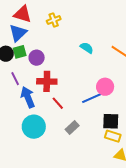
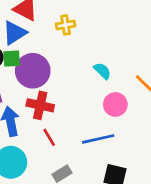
purple circle: (37, 58) -> (33, 71), size x1.6
pink circle: (105, 87) -> (115, 104), moved

